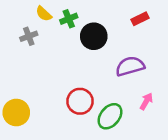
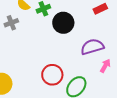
pink arrow: (146, 101) -> (105, 66), moved

